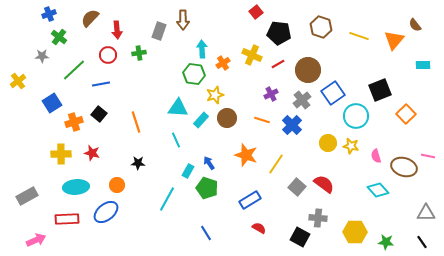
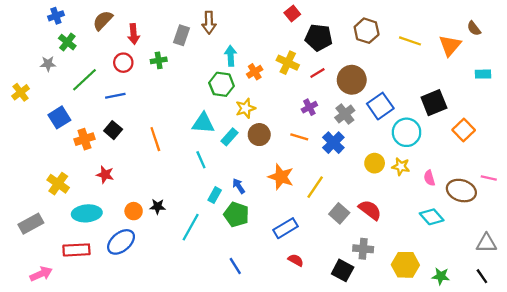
yellow cross: (61, 154) -> (58, 184), moved, turned 36
black star: (138, 163) -> (158, 207), moved

